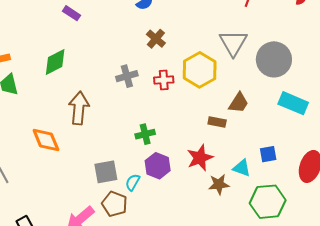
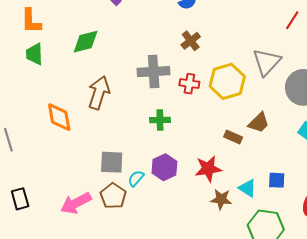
gray cross: (127, 76) -> (154, 72), size x1.4
green cross: (145, 134) -> (160, 120), moved

